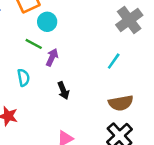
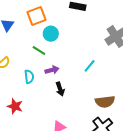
purple arrow: (52, 57) -> (52, 70), moved, turned 48
cyan line: (114, 61) -> (90, 66), moved

